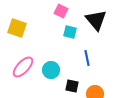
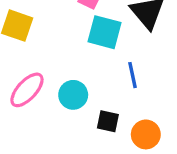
cyan square: (70, 32) -> (105, 32), size x1.5

